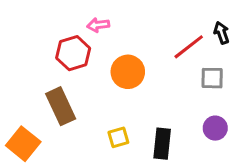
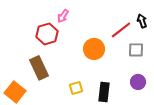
pink arrow: (98, 25) -> (63, 16), turned -48
orange circle: (128, 72) -> (94, 49), moved

